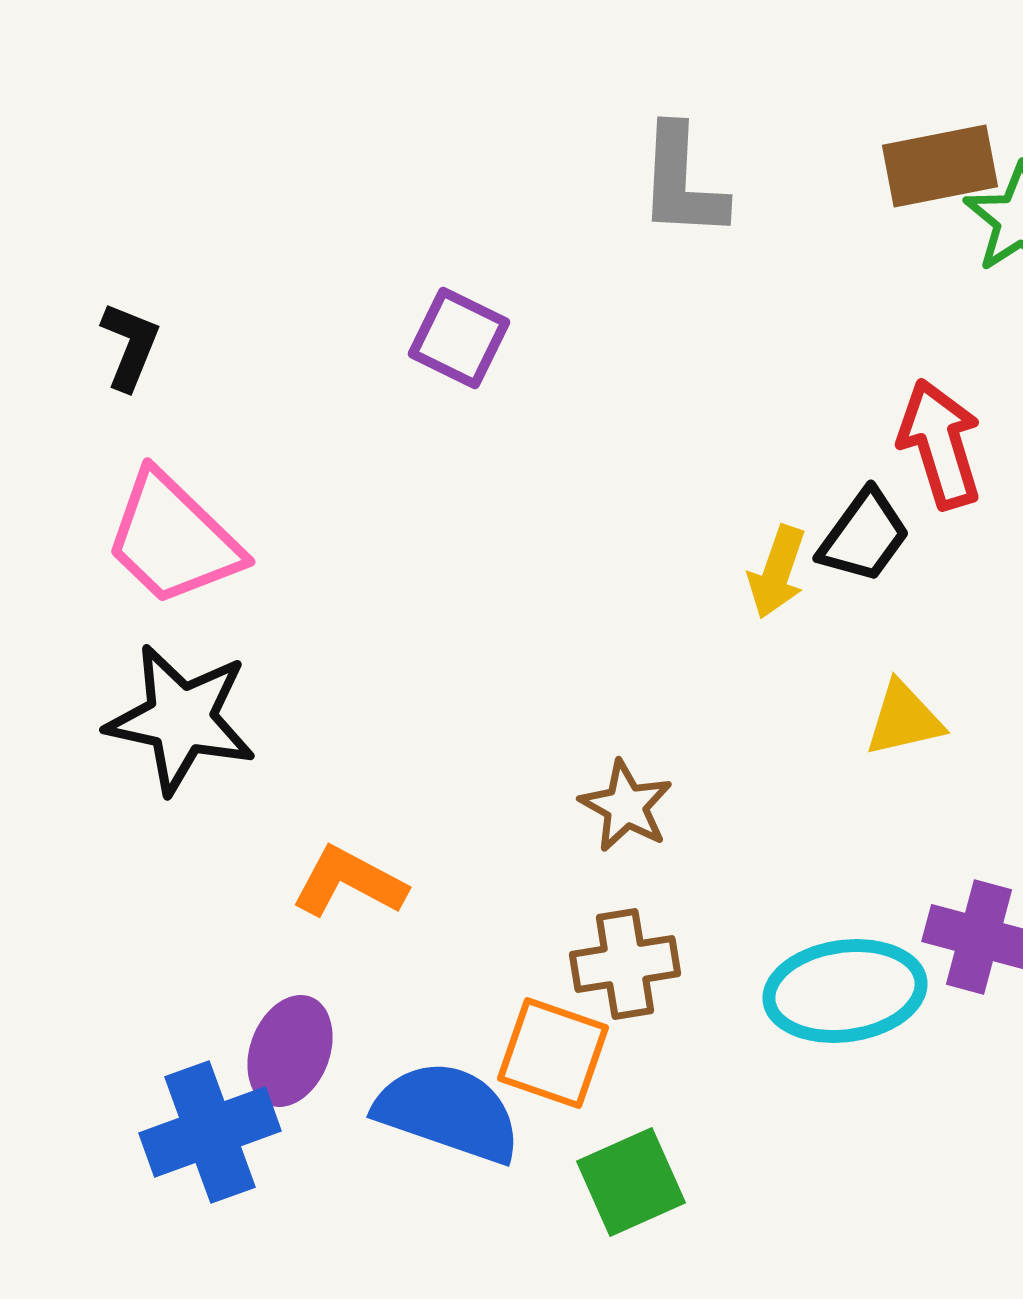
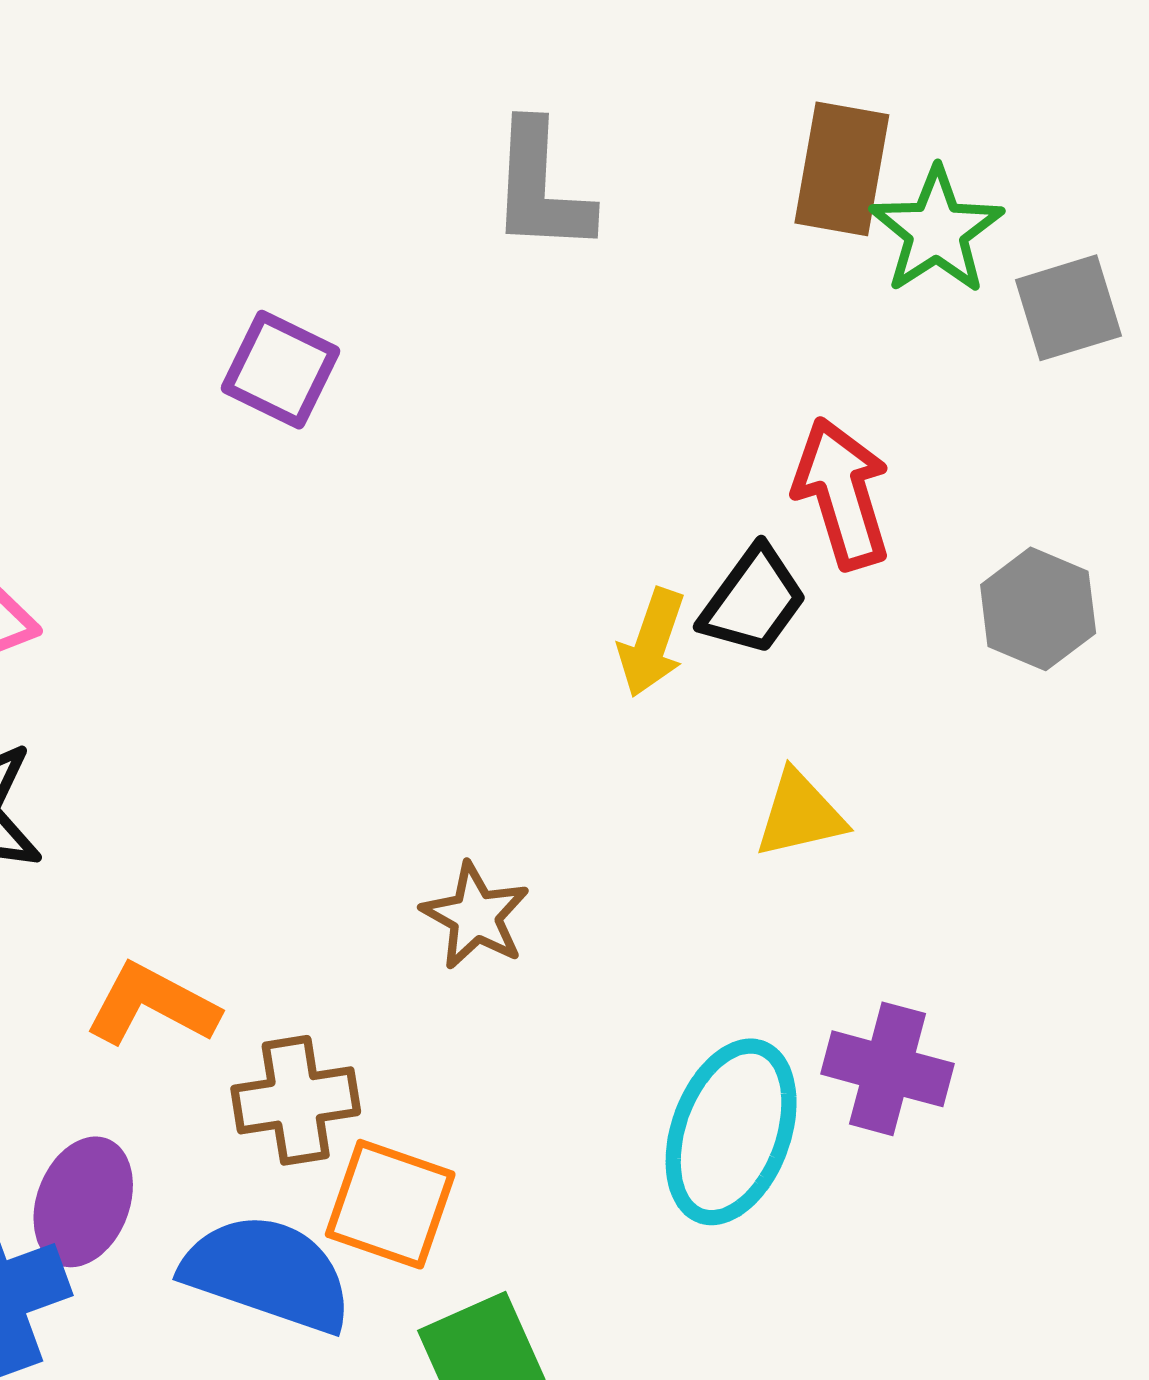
brown rectangle: (940, 166) -> (842, 169), turned -69
brown cross: (625, 964) -> (296, 1100), moved
cyan ellipse: (845, 991) -> (731, 1132), turned -62

